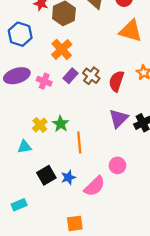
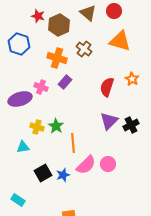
orange cross: (62, 49) -> (57, 58), turned -30
purple ellipse: (17, 76) -> (20, 99), moved
brown cross: (91, 76) -> (84, 49), moved
yellow cross: (40, 125) -> (37, 127), turned -32
pink semicircle: (95, 186) -> (86, 165), moved
cyan rectangle: (19, 205) -> (18, 200), turned 56

